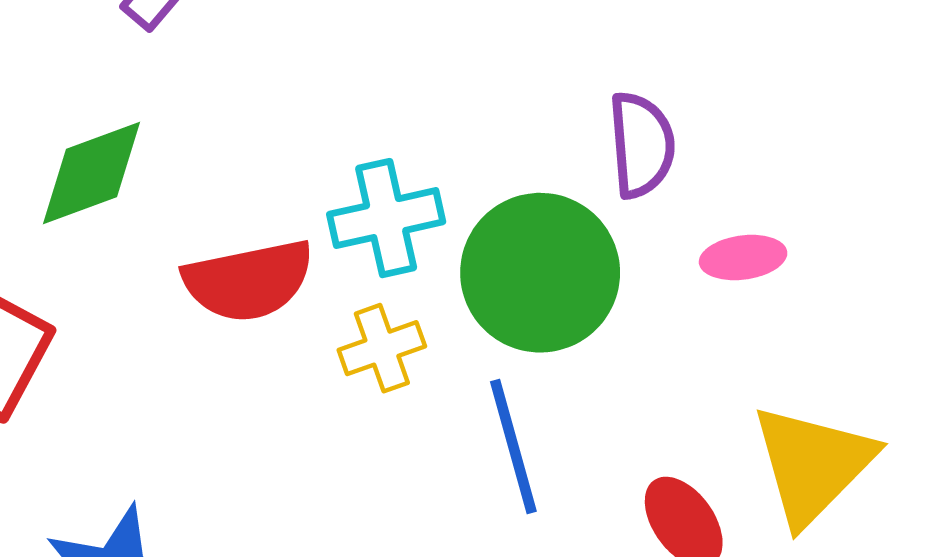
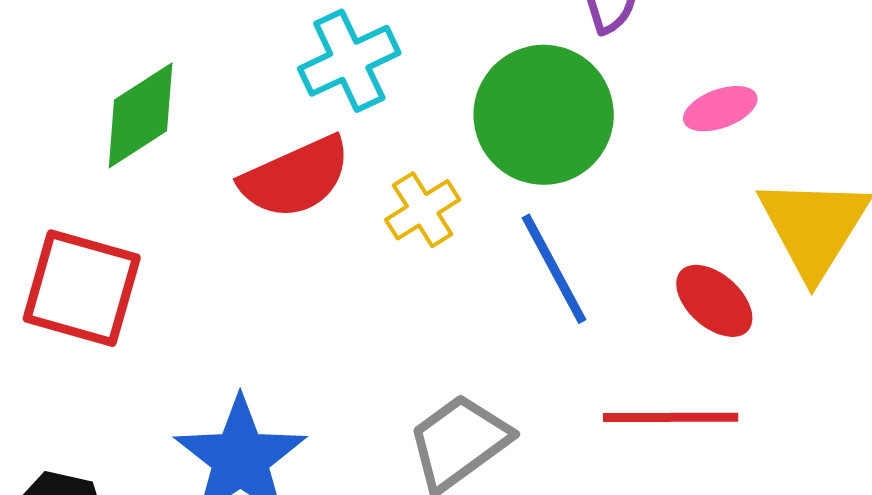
cyan cross: (386, 218) -> (349, 61), moved
pink ellipse: (743, 258) -> (720, 109), moved

